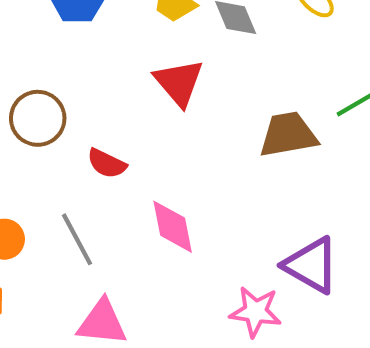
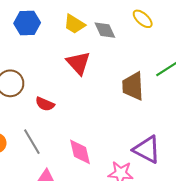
brown trapezoid: (288, 135) -> (133, 86), turned -80
pink diamond: (173, 227) -> (80, 152), moved

